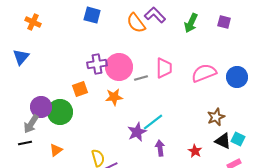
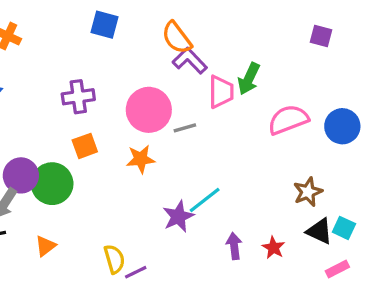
purple L-shape: (155, 15) -> (190, 61), moved
green arrow: (191, 23) -> (249, 79), moved
purple cross: (97, 64) -> (78, 97), moved
pink trapezoid: (164, 68) -> (221, 92), moved
purple arrow: (160, 148) -> (234, 246), moved

